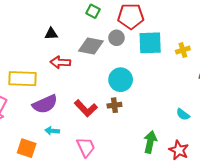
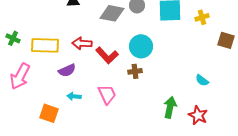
red arrow: (60, 62) -> (82, 43), moved
purple semicircle: (45, 104) -> (67, 70), size x0.7
red L-shape: (86, 108) -> (107, 55), moved
pink trapezoid: (86, 147) -> (107, 94), moved

